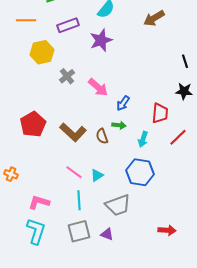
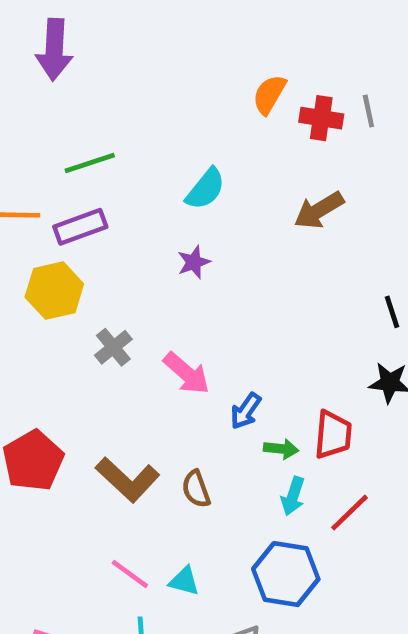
purple rectangle: (68, 25) -> (80, 227), moved
purple star: (101, 40) -> (194, 262), size x0.6
green arrow: (119, 125) -> (281, 449), moved
red line: (178, 137) -> (350, 513), moved
cyan triangle: (97, 175) -> (184, 581), turned 48

